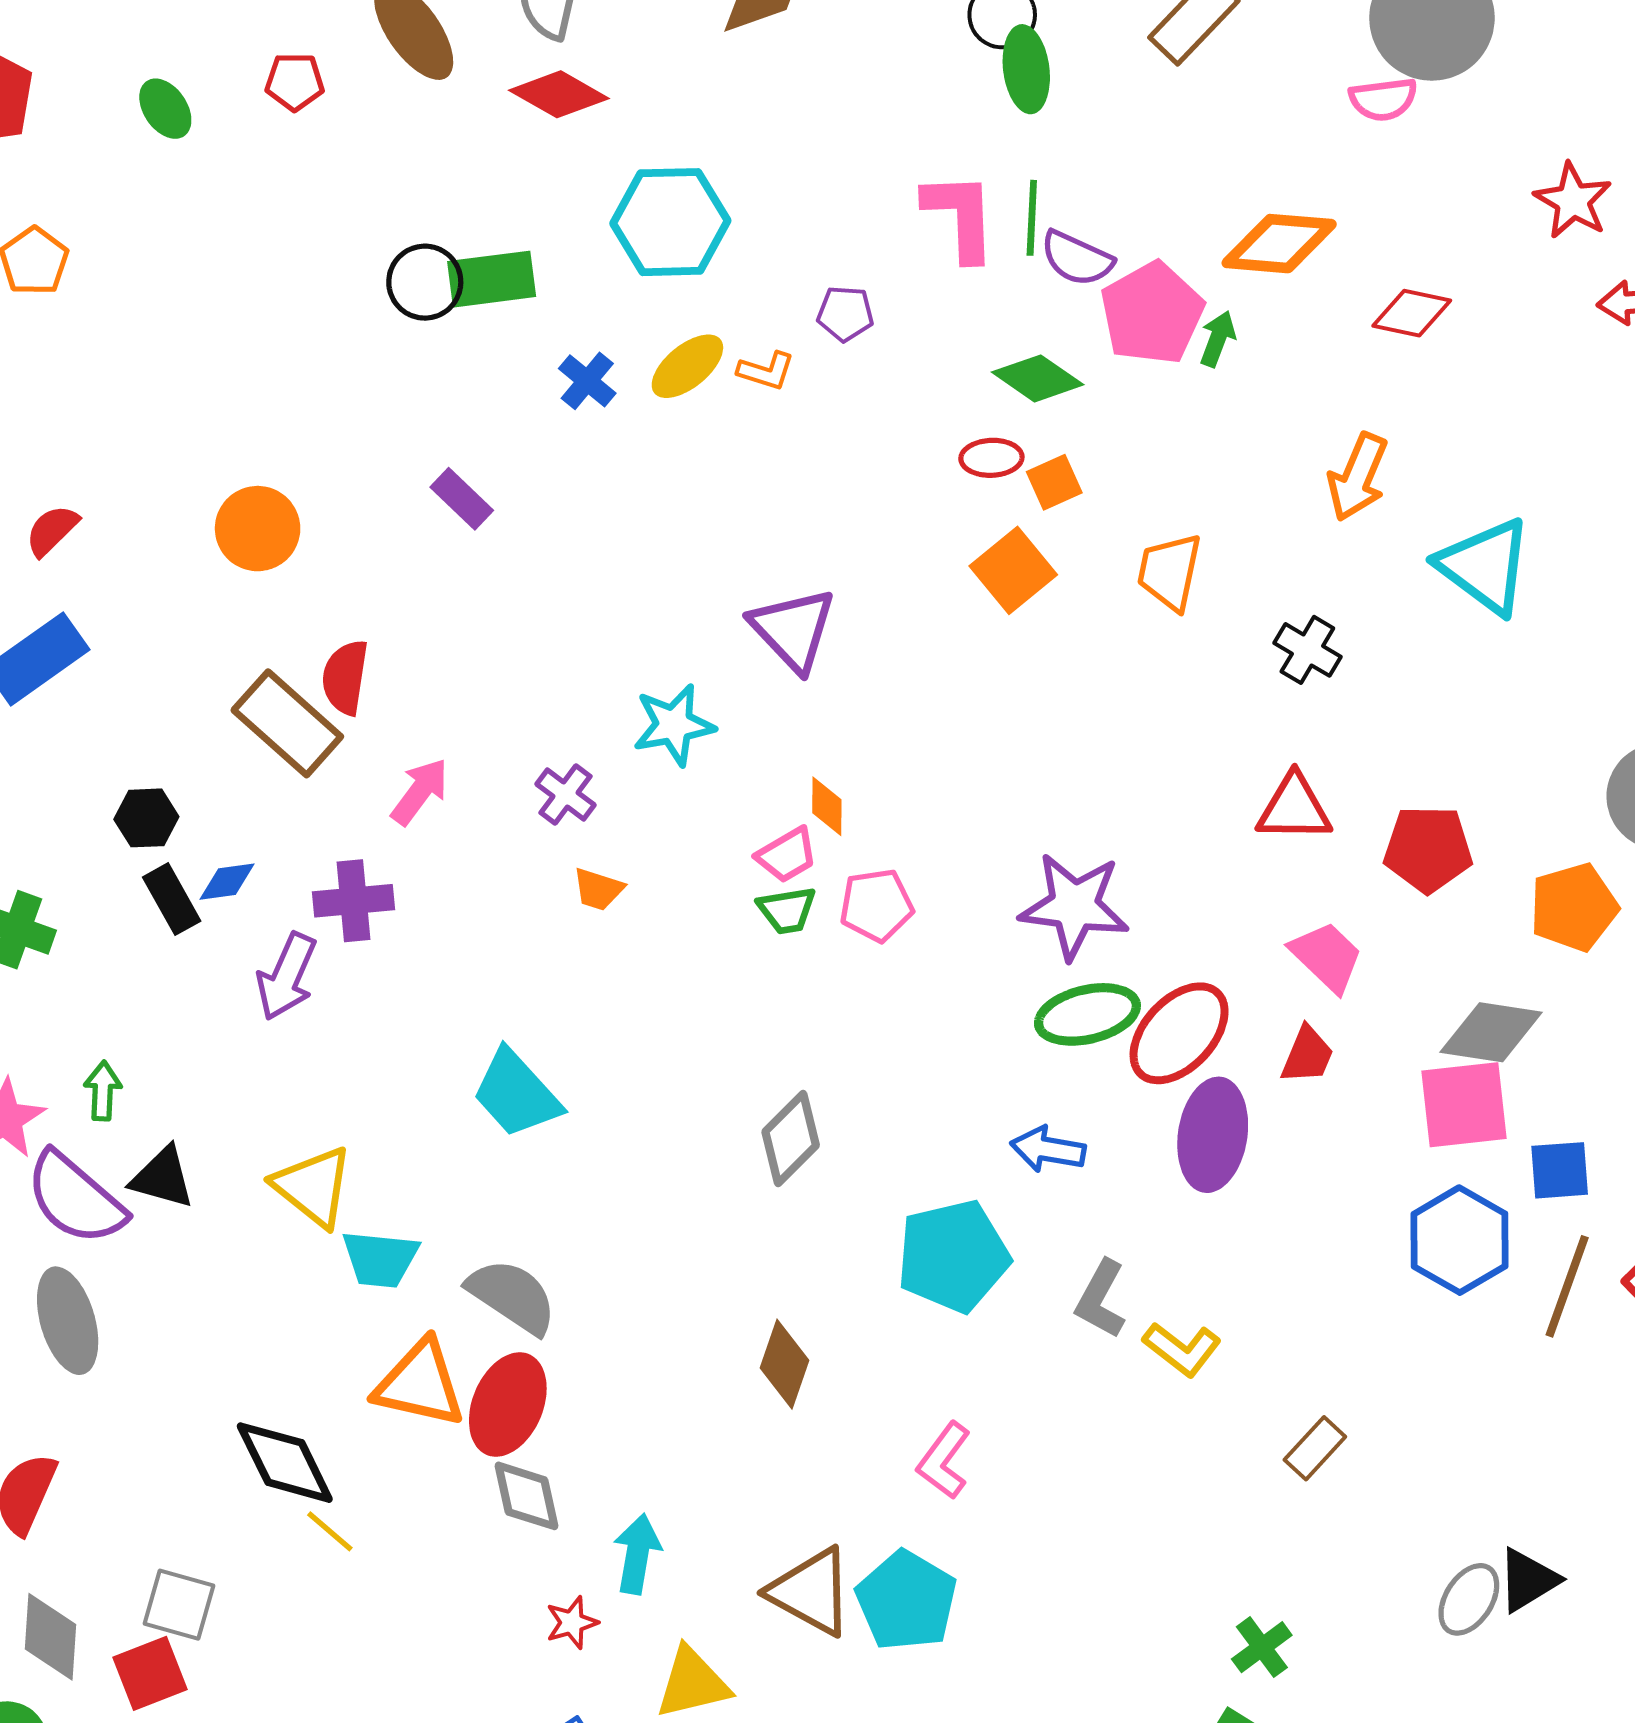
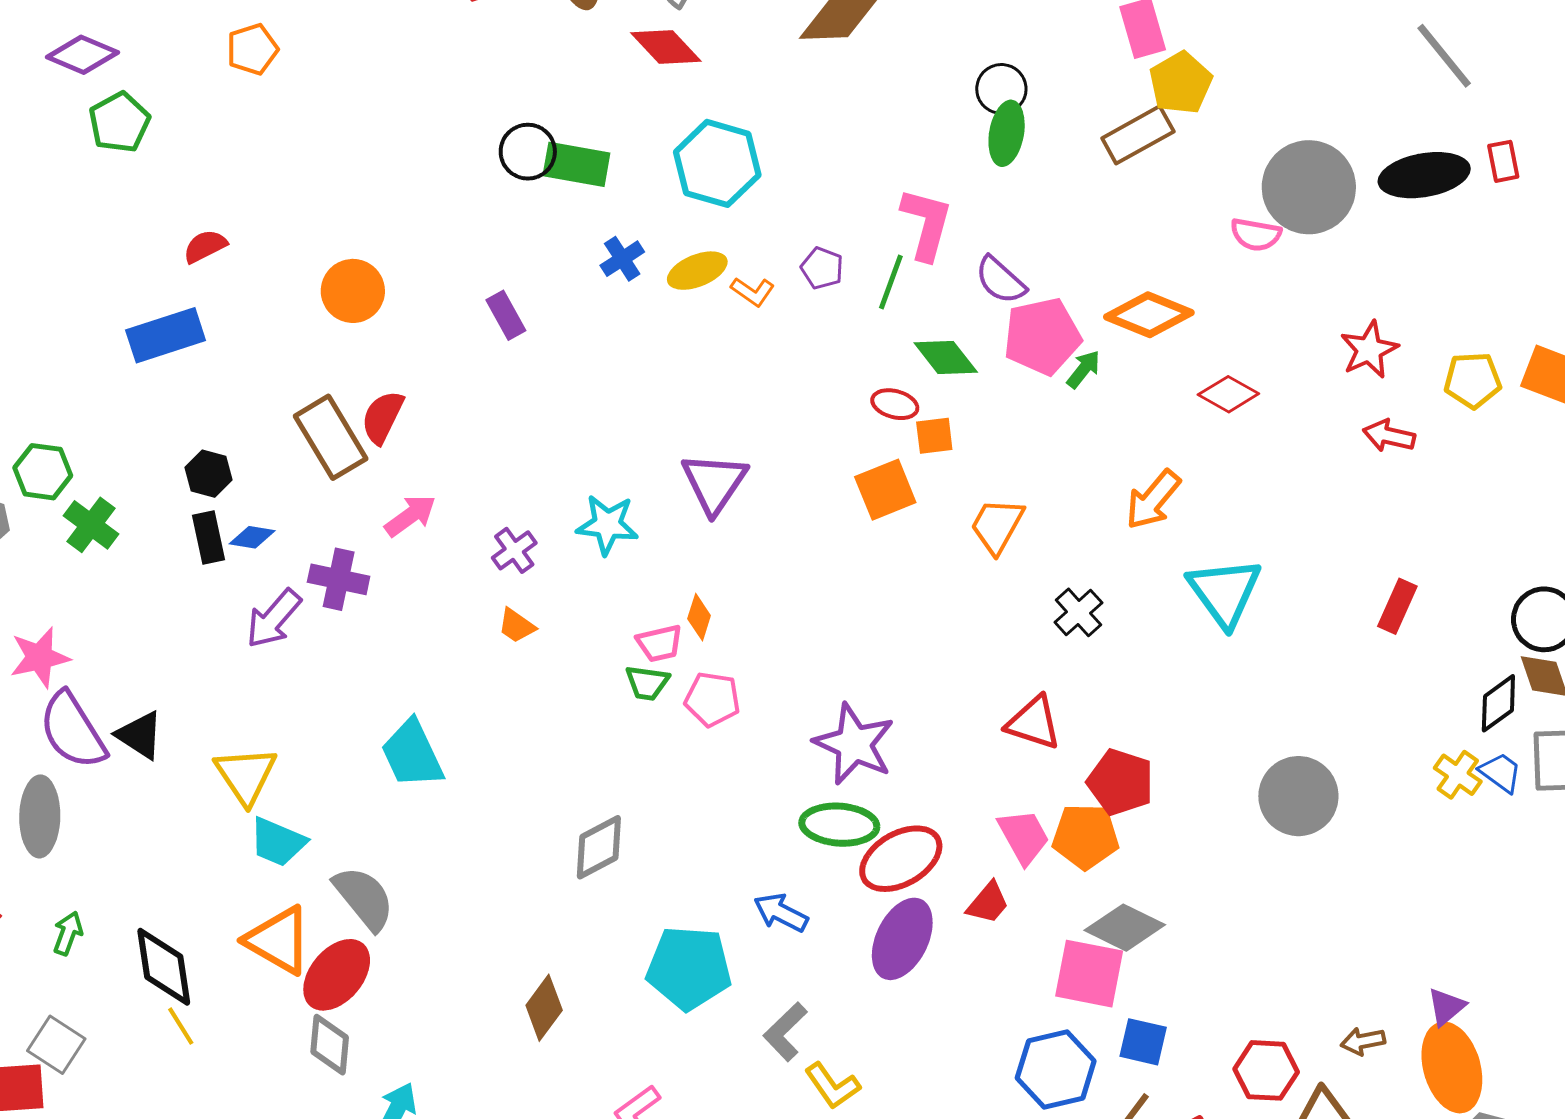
green line: (1032, 218) -> (891, 282), moved
orange pentagon: (1574, 907) -> (1086, 836), moved
green arrow: (103, 1091) -> (68, 933), moved

